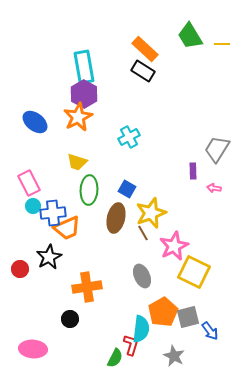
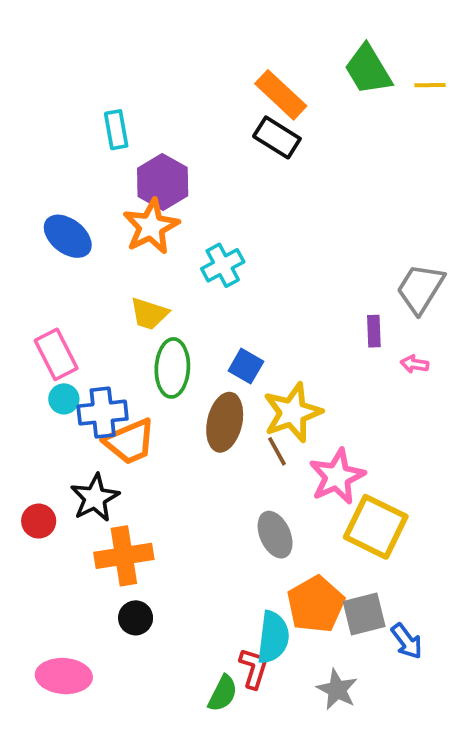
cyan rectangle: (84, 67) -> (116, 130), moved, size x0.6
cyan cross: (129, 137) -> (223, 265), moved
orange cross: (87, 287) -> (124, 556), moved

